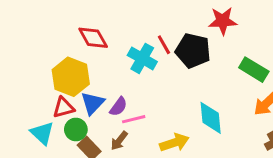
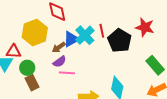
blue triangle: (93, 103) -> (71, 39), moved
red triangle: (64, 108) -> (14, 51), moved
brown arrow: (119, 141) -> (59, 47), moved

